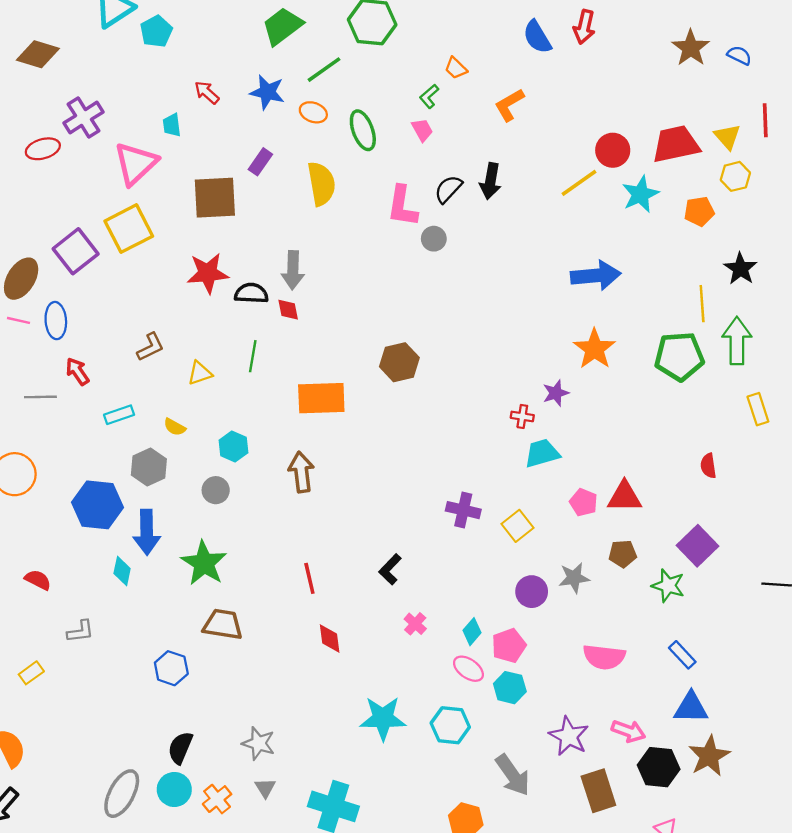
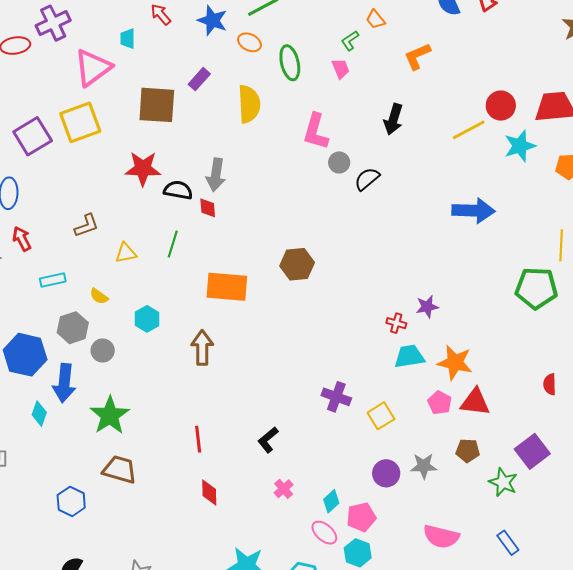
black semicircle: (448, 189) -> (367, 179), moved
orange star: (594, 349) -> (455, 363), moved, turned -30
gray circle: (216, 490) -> (103, 351), moved

